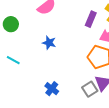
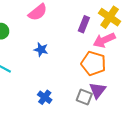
gray square: (90, 89) -> (84, 97), turned -35

